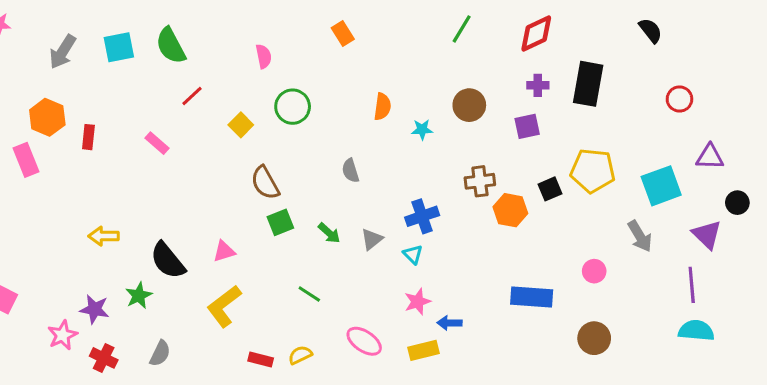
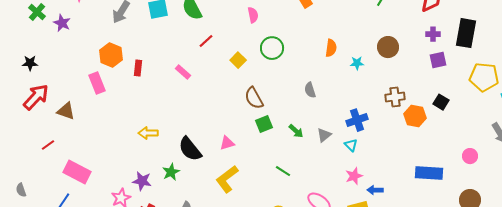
purple square: (527, 126) -> (438, 60), moved
yellow pentagon: (593, 171) -> (484, 77), moved
black square: (550, 189) -> (441, 102), turned -35

